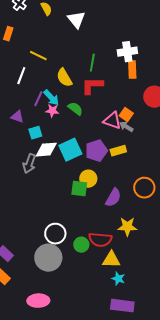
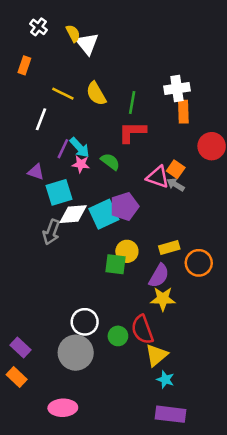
white triangle: (76, 20) -> (87, 44), moved
yellow semicircle: (64, 78) -> (96, 94), moved
cyan square: (35, 133) -> (59, 192), size x1.5
purple pentagon: (96, 151) -> (124, 206), moved
yellow rectangle: (118, 151) -> (169, 247), moved
yellow star: (127, 227) -> (163, 299), moved
red semicircle: (100, 240) -> (142, 330), turned 65
yellow triangle: (111, 260) -> (156, 355), turned -42

